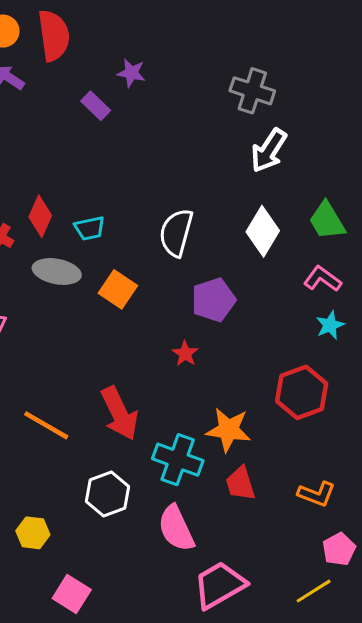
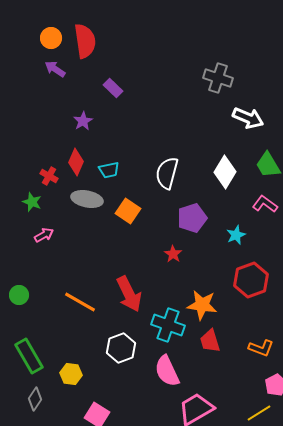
purple star: (131, 73) -> (83, 121), moved, turned 30
white arrow: (269, 151) -> (248, 118), moved, turned -100
cyan star: (330, 325) -> (236, 235), moved

